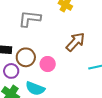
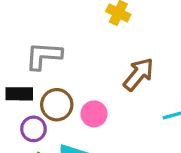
gray L-shape: (30, 19) -> (44, 56), moved

